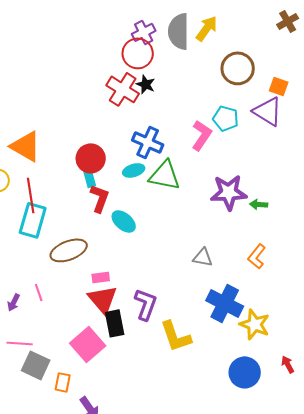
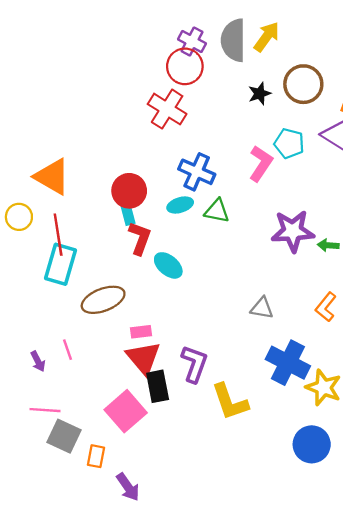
purple cross: (144, 32) -> (192, 41), turned -35
black star: (146, 84) -> (260, 94), moved, turned 30
green triangle: (165, 175) -> (217, 211), size x0.7
purple arrow: (14, 302) -> (38, 361), turned -54

